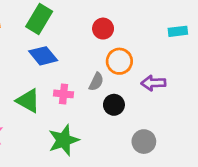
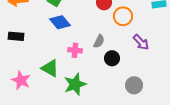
orange circle: (119, 61) -> (123, 16), moved
purple arrow: (153, 83) -> (141, 42), turned -132
green triangle: (28, 101) -> (50, 68), moved

